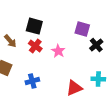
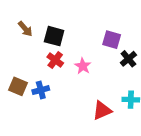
brown arrow: (10, 41) -> (25, 29), moved
blue cross: (32, 81) -> (41, 90), moved

